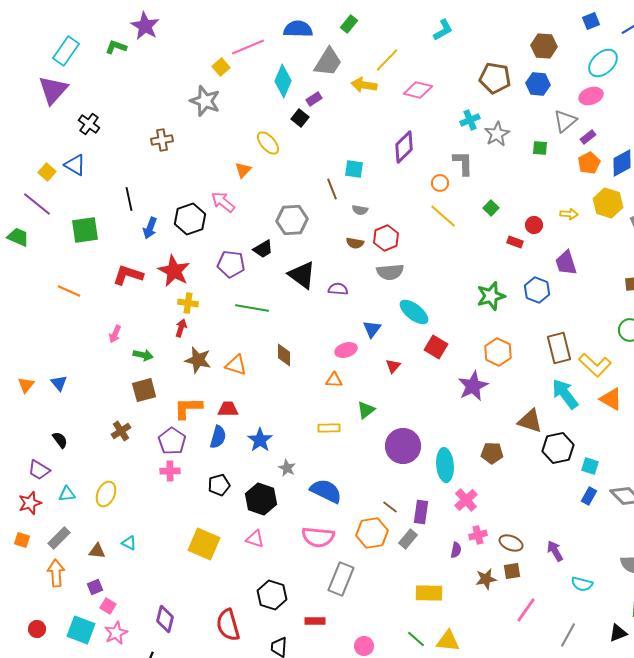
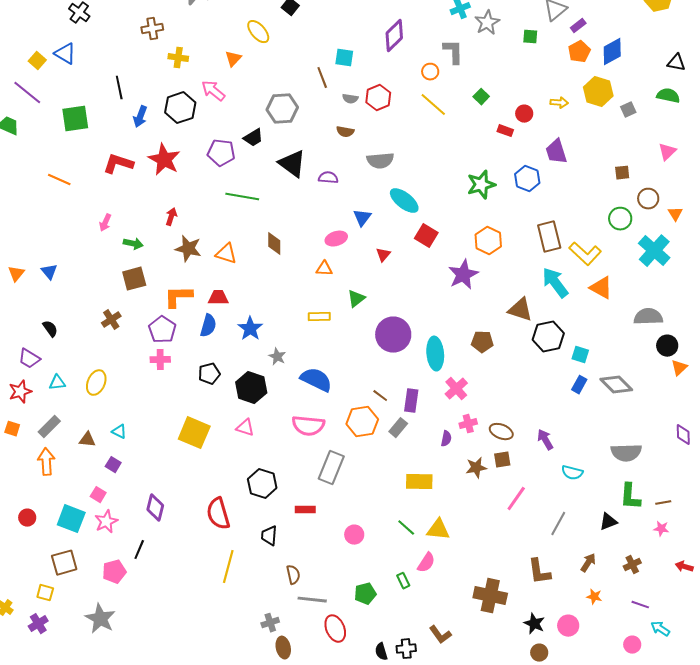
red hexagon: (386, 238) -> (378, 98), moved
yellow cross: (188, 303) -> (178, 58), moved
purple square: (95, 587) -> (113, 465), moved, turned -35

